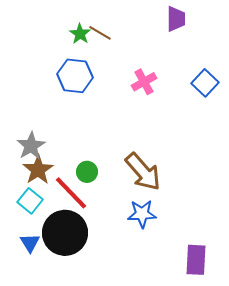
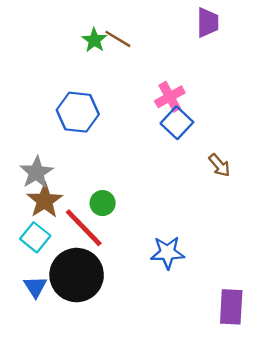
blue hexagon: (75, 76) -> (78, 112), moved
blue square: (205, 83) -> (177, 123), moved
brown arrow: (143, 172) -> (219, 165), moved, size x0.5

